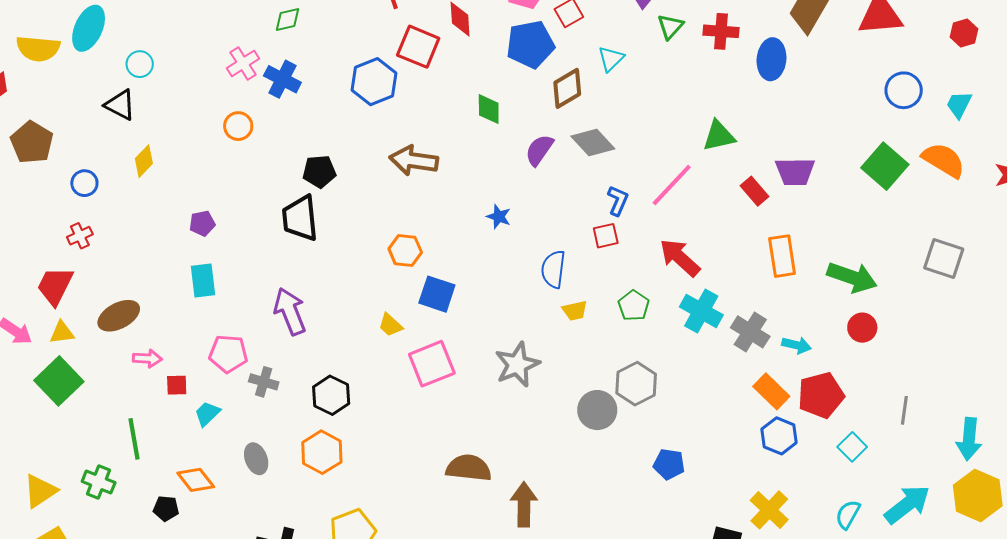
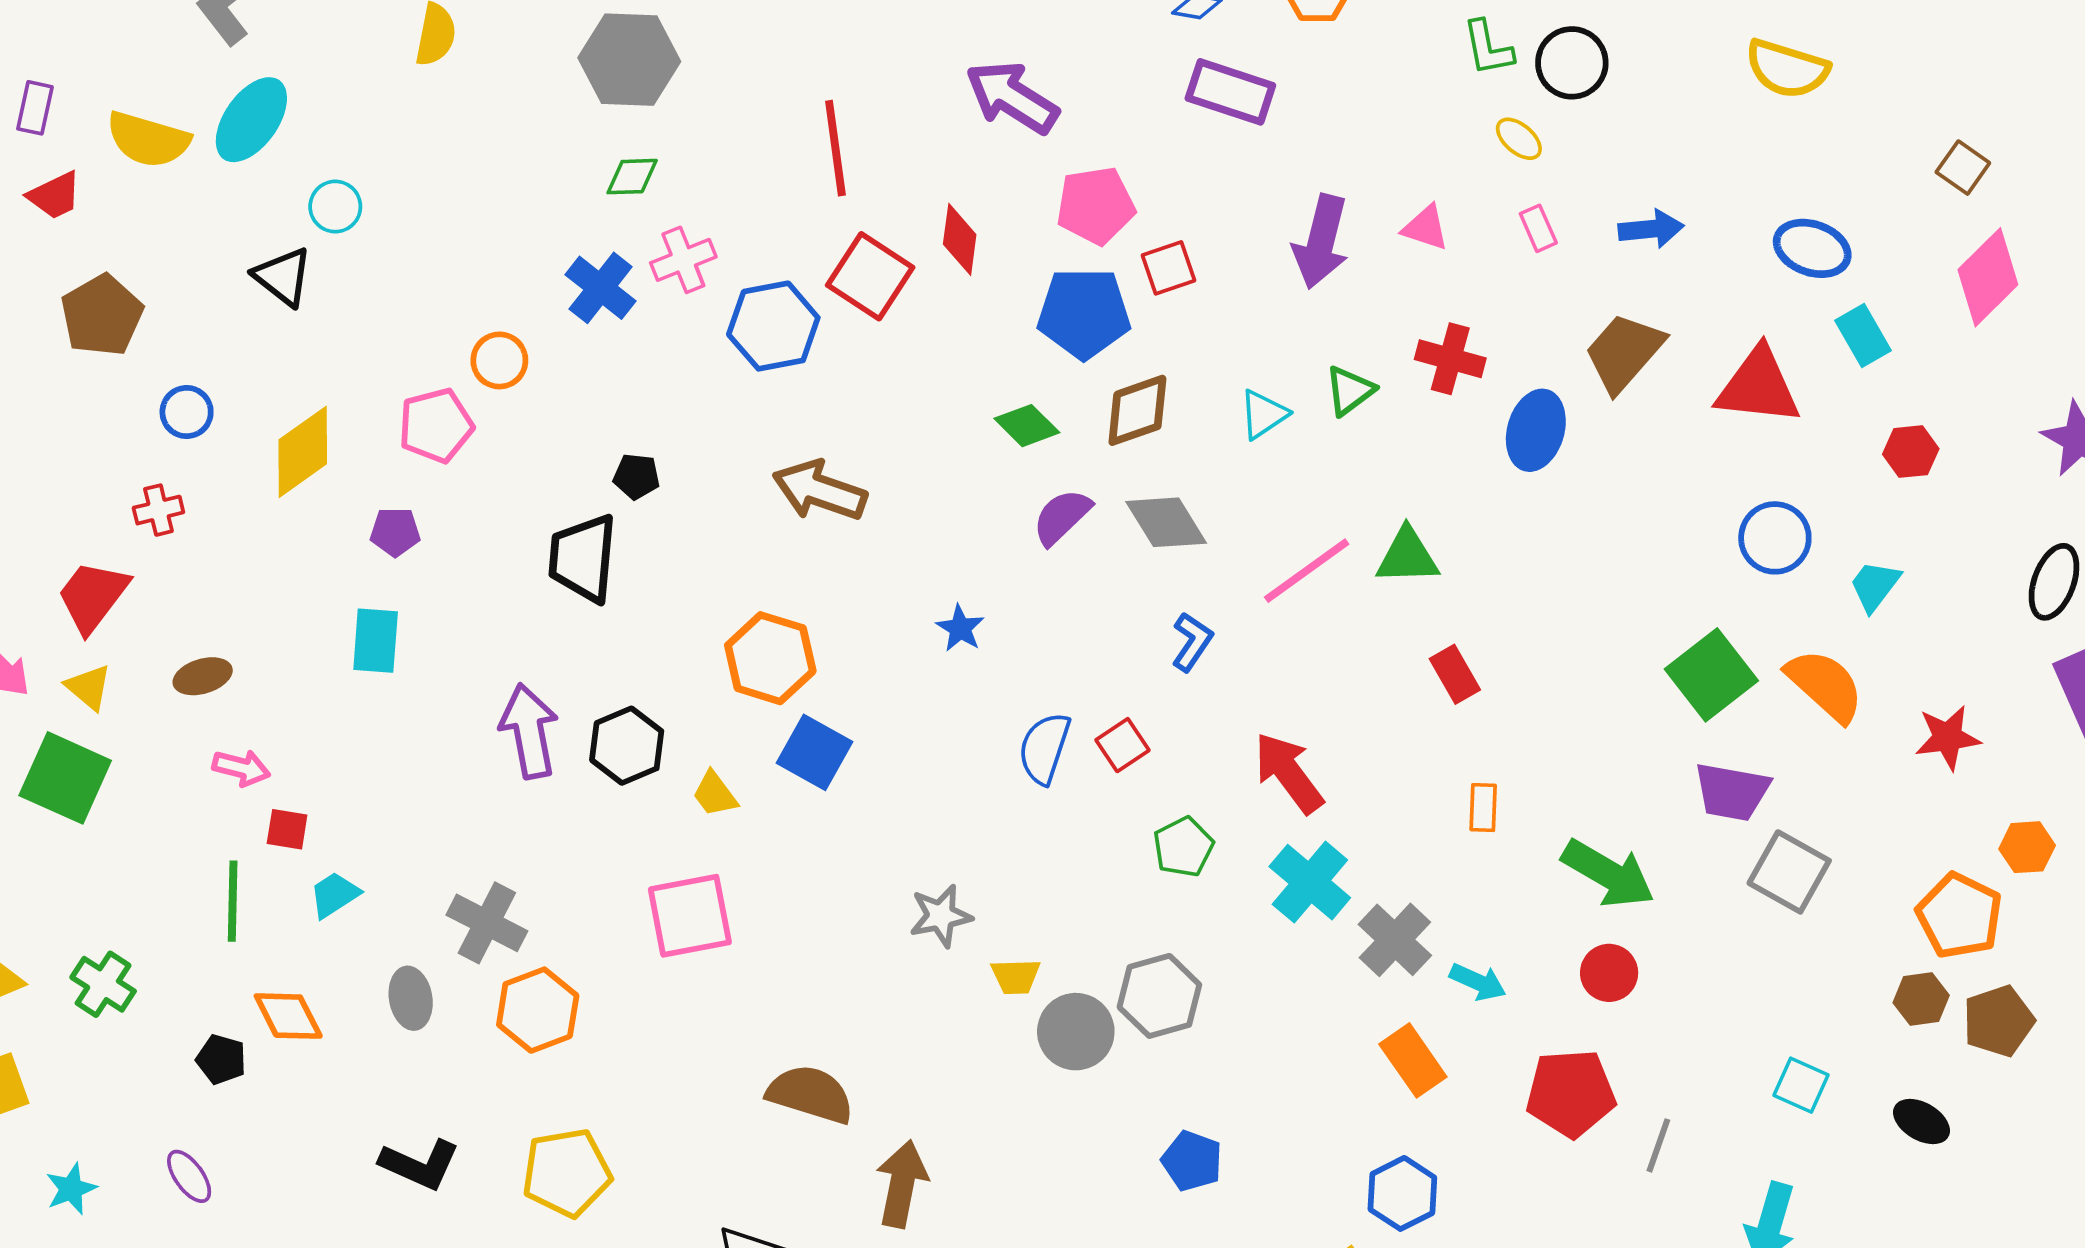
green triangle: (670, 27) -> (1350, 391), moved
cyan triangle: (611, 59) -> (1263, 414), moved
pink cross: (243, 63) -> (683, 260), moved
green diamond: (489, 109) -> (1027, 426), moved, turned -56
yellow diamond: (144, 161) -> (303, 452), moved, size x1.5
black pentagon: (319, 171) -> (636, 476), size x0.7
purple trapezoid: (795, 172) -> (1732, 792), moved
pink line: (672, 185) -> (1307, 571), moved
red square: (606, 236) -> (1122, 745), moved, turned -32
orange hexagon: (405, 251) -> (770, 658), size x1.4
orange rectangle: (782, 256) -> (1483, 808), size x0.6
yellow trapezoid: (575, 311) -> (1016, 976), moved
brown ellipse: (119, 316) -> (203, 676), size x0.7
yellow triangle: (62, 333) -> (89, 687), turned 36
pink pentagon: (228, 354) -> (436, 425), moved, turned -30
pink square: (432, 364) -> (690, 916), moved
gray star: (517, 365) -> (941, 916), size x0.7
green square: (59, 381) -> (65, 778), turned -33
gray cross: (264, 382) -> (487, 923), moved, size x1.4
black hexagon: (331, 395) -> (627, 746), moved
red pentagon: (821, 395) -> (1571, 1093), moved
blue hexagon: (779, 436) -> (1402, 1193), moved
green line: (134, 439) -> (233, 901), moved
cyan square: (852, 447) -> (1801, 1085), moved, turned -32

